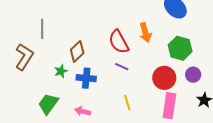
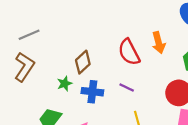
gray line: (42, 29) -> (29, 35), moved, turned 66
purple line: (122, 67) -> (127, 88), moved

